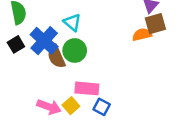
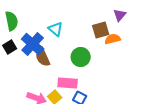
brown square: (155, 24) -> (101, 30), moved
green circle: (75, 51) -> (81, 57), moved

